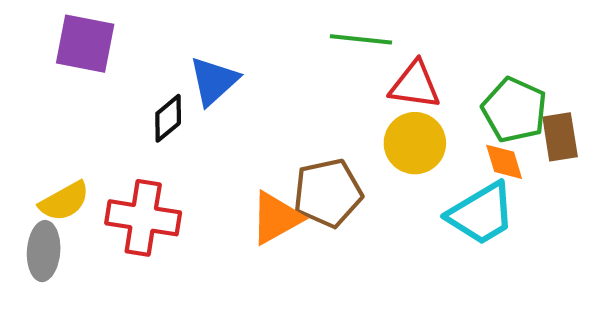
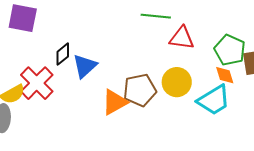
blue triangle: (214, 81) -> (85, 66), moved
yellow circle: (415, 143) -> (177, 82), moved
red cross: (143, 218) -> (37, 83), moved, turned 36

